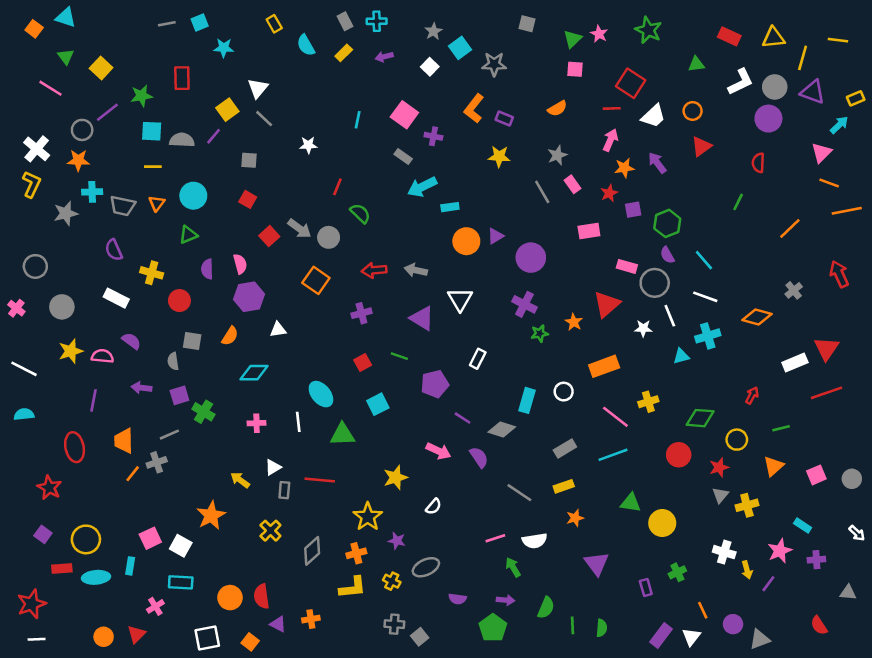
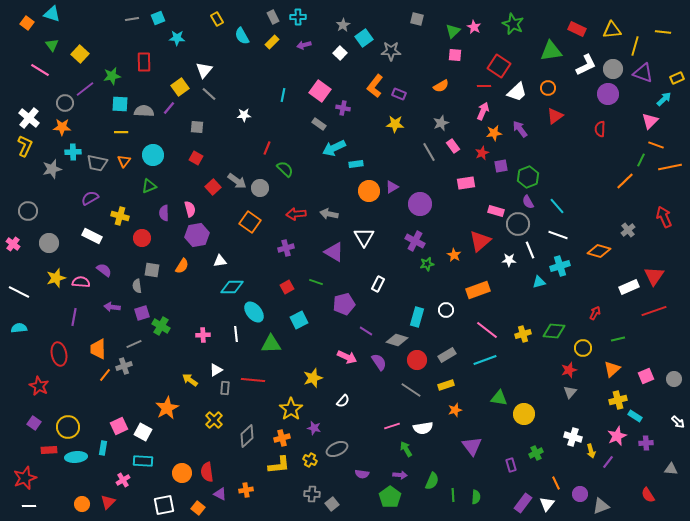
green triangle: (696, 64) -> (551, 51), size x1.6
green line: (738, 202) -> (641, 160), moved
purple semicircle: (114, 250) -> (90, 198), turned 84
cyan diamond: (254, 373) -> (232, 287), moved
yellow cross: (648, 402) -> (523, 334), moved
red circle: (679, 455) -> (417, 360), moved
yellow cross: (747, 505) -> (618, 400), moved

